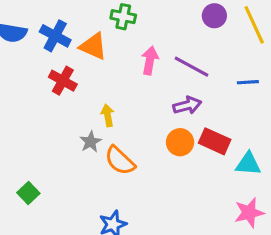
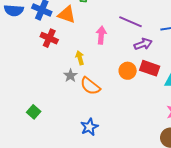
pink arrow: (150, 60) -> (101, 35), moved
purple arrow: (187, 105) -> (143, 44), moved

